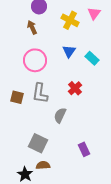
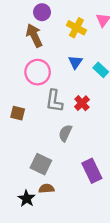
brown arrow: (32, 27) -> (34, 35), size x1.5
gray L-shape: (40, 93) -> (54, 101), moved
purple rectangle: (84, 149) -> (92, 171), size x1.5

